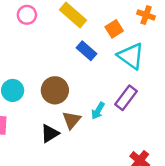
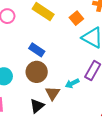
blue rectangle: (87, 51) -> (37, 50), moved
cyan arrow: (98, 111) -> (72, 83), turned 40

